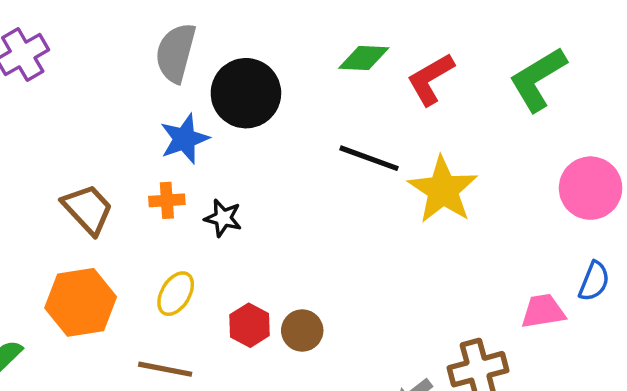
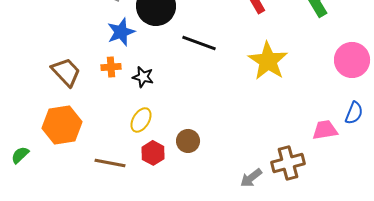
black line: (369, 158) -> (199, 43), moved
yellow ellipse: (176, 294) -> (141, 120), moved
red hexagon: (249, 325) -> (153, 153), moved

